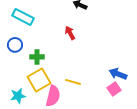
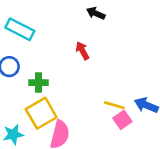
yellow line: (73, 82) -> (114, 105), moved
pink square: (114, 89) -> (122, 120), moved

